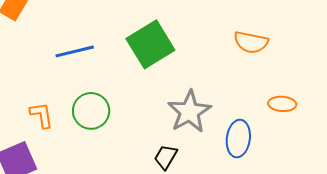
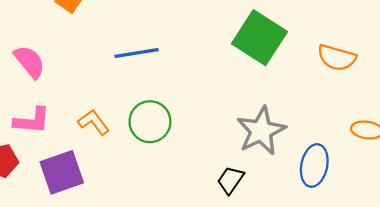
green square: (150, 44) -> (259, 38), moved, turned -30
orange L-shape: (42, 115) -> (94, 122), turned -32

